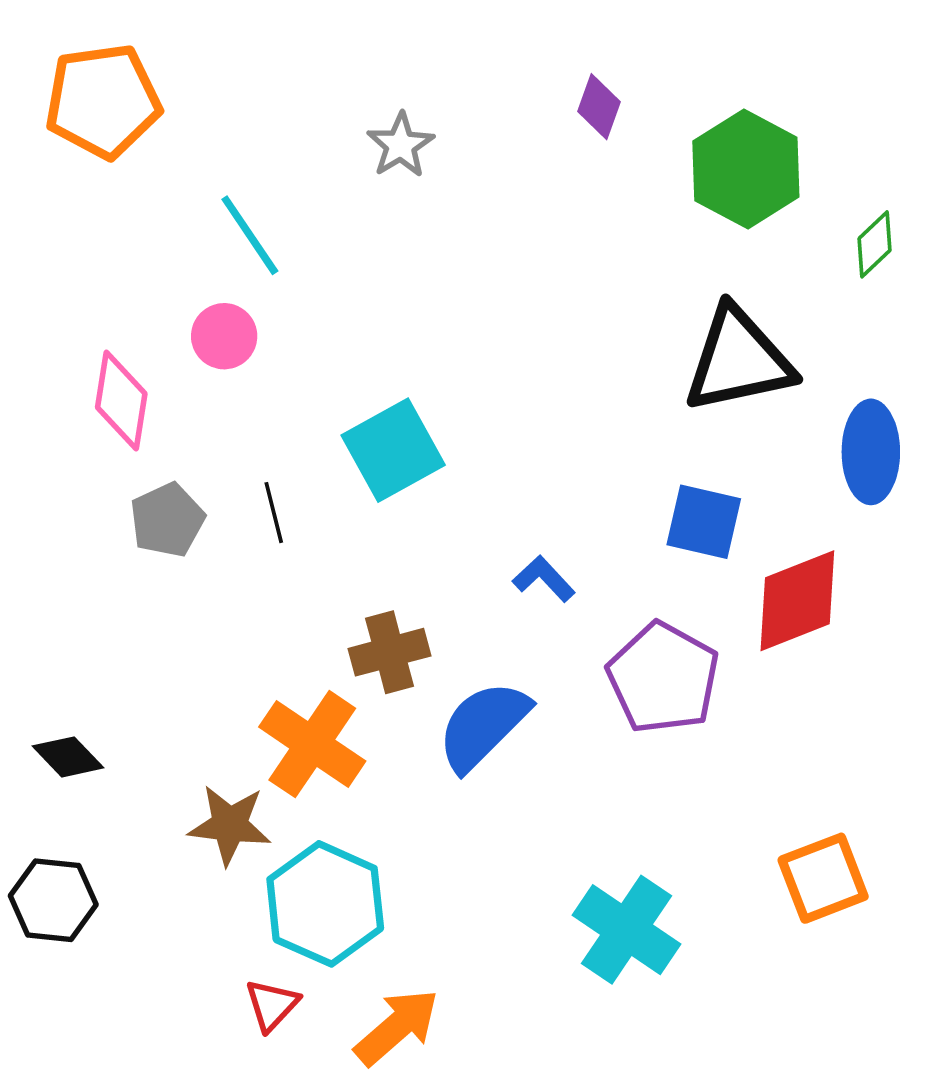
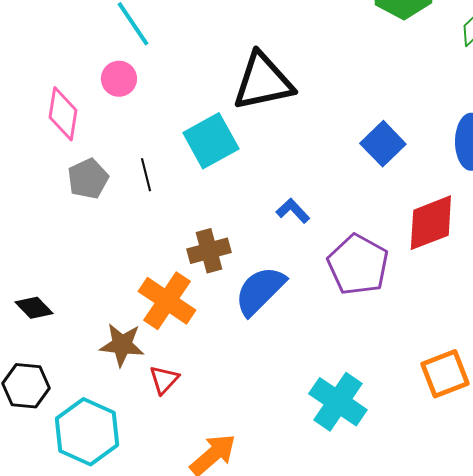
black triangle: (739, 360) -> (263, 82), moved
blue square: (704, 522) -> (383, 144), moved, turned 33
cyan hexagon: (325, 904) -> (87, 432), moved
red triangle: (272, 1005) -> (164, 380), moved

